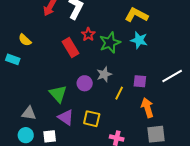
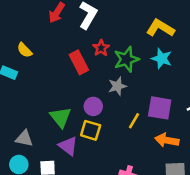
gray star: (104, 74) -> (117, 86), moved
purple square: (140, 81) -> (160, 108), size x1.5
orange arrow: (147, 108) -> (167, 140), turned -66
yellow square: (92, 119) -> (91, 130), moved

